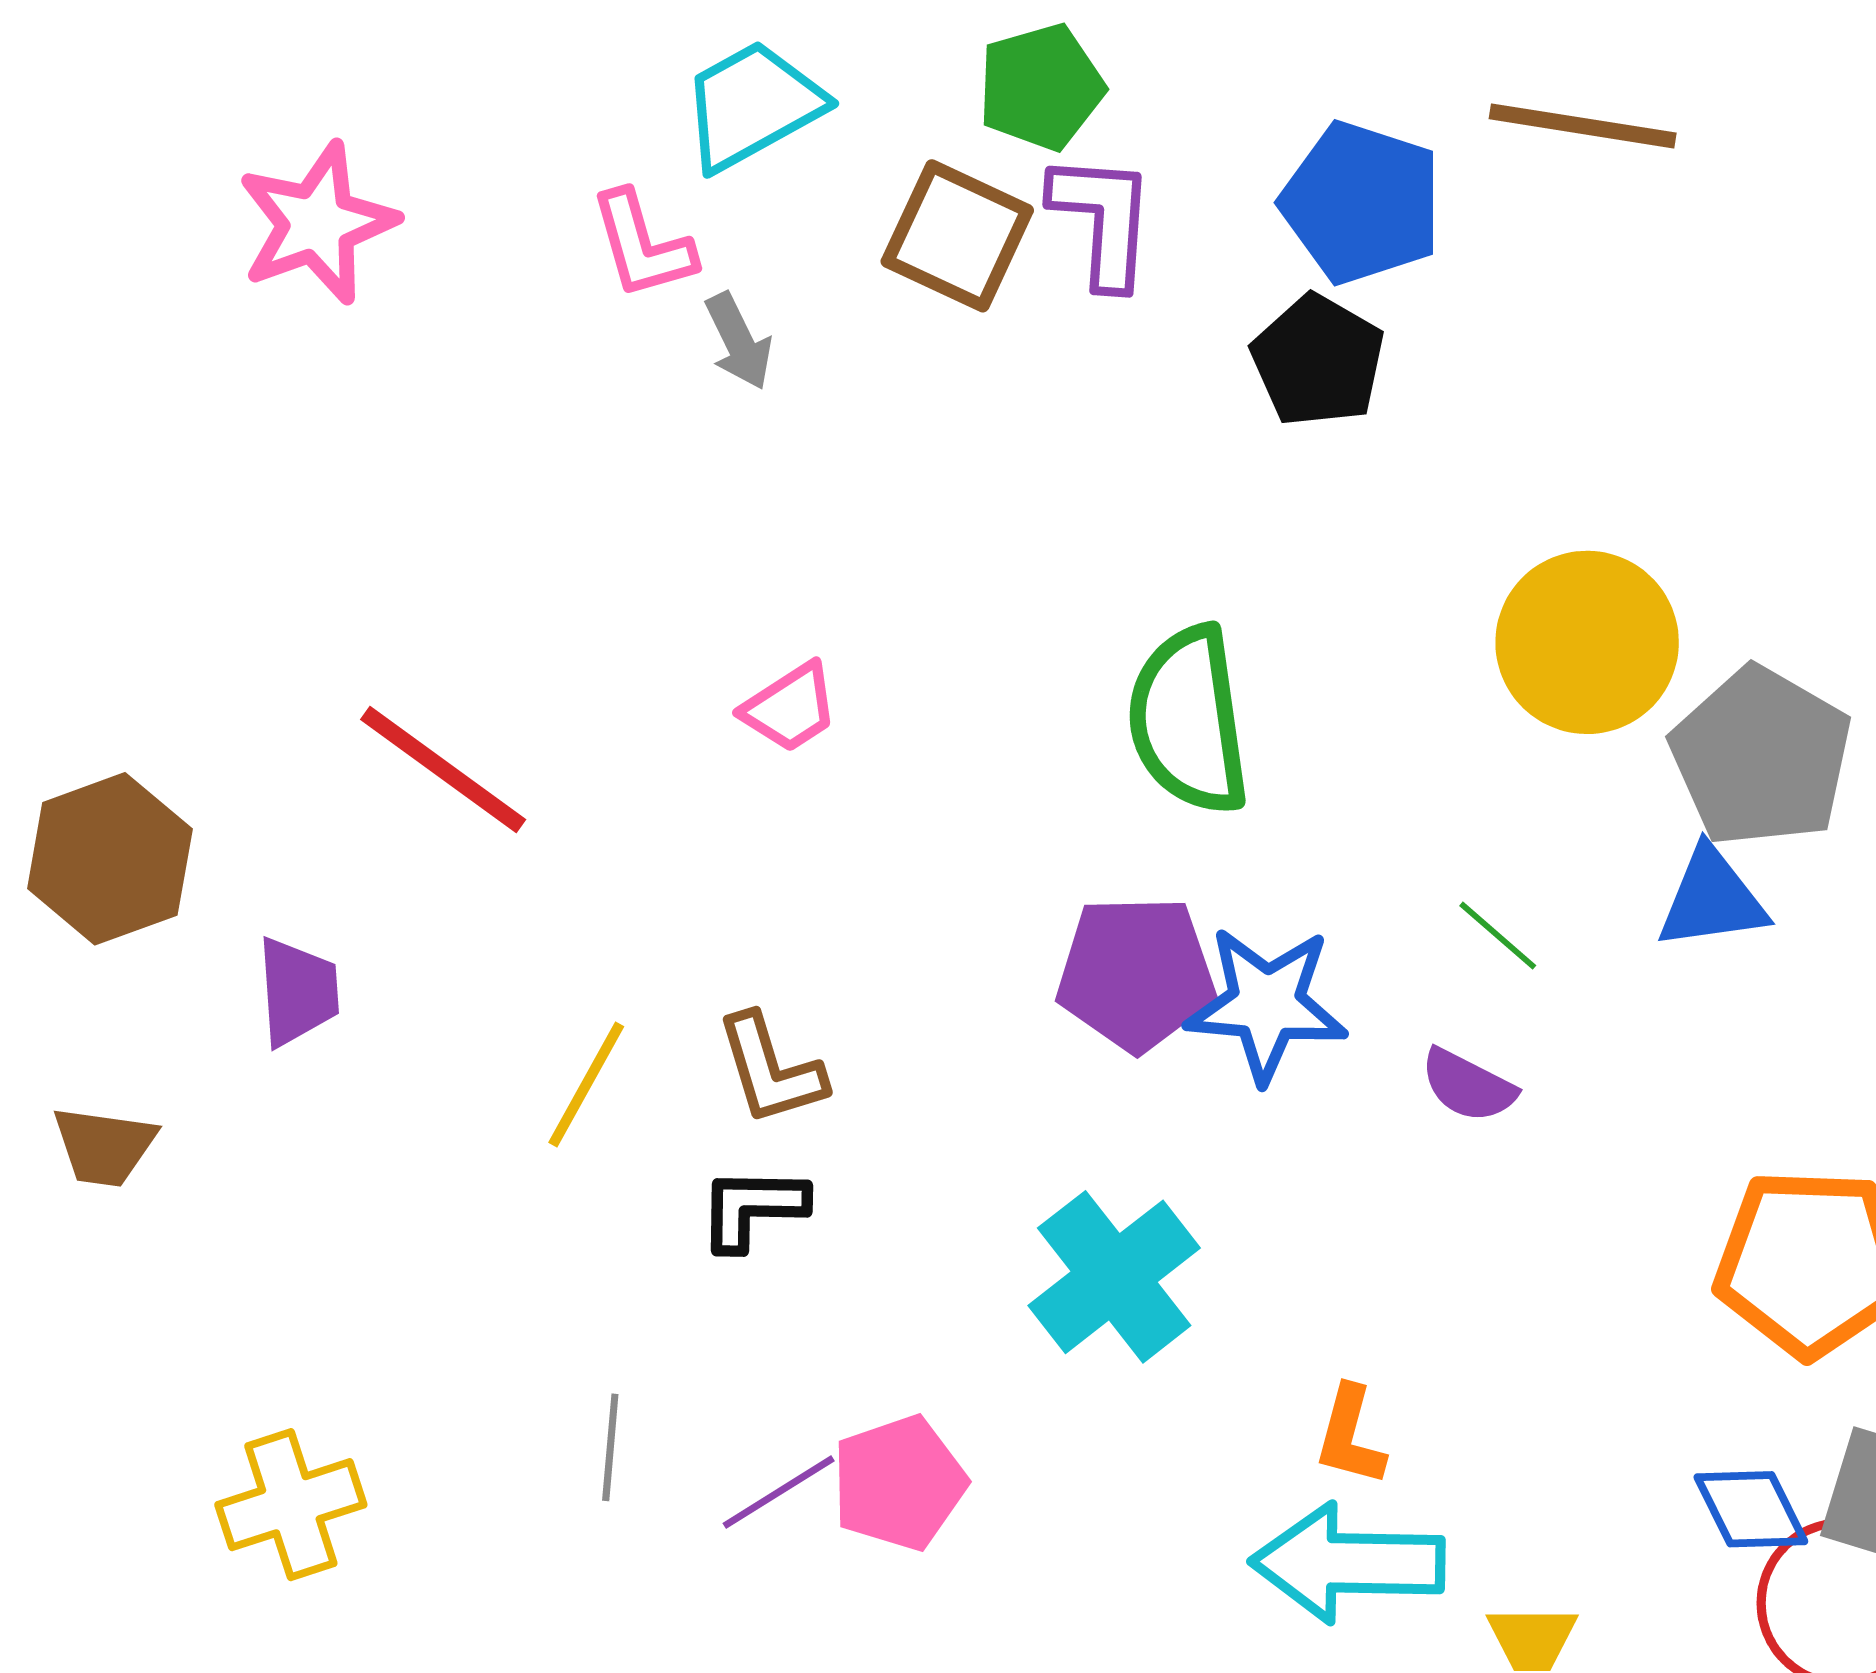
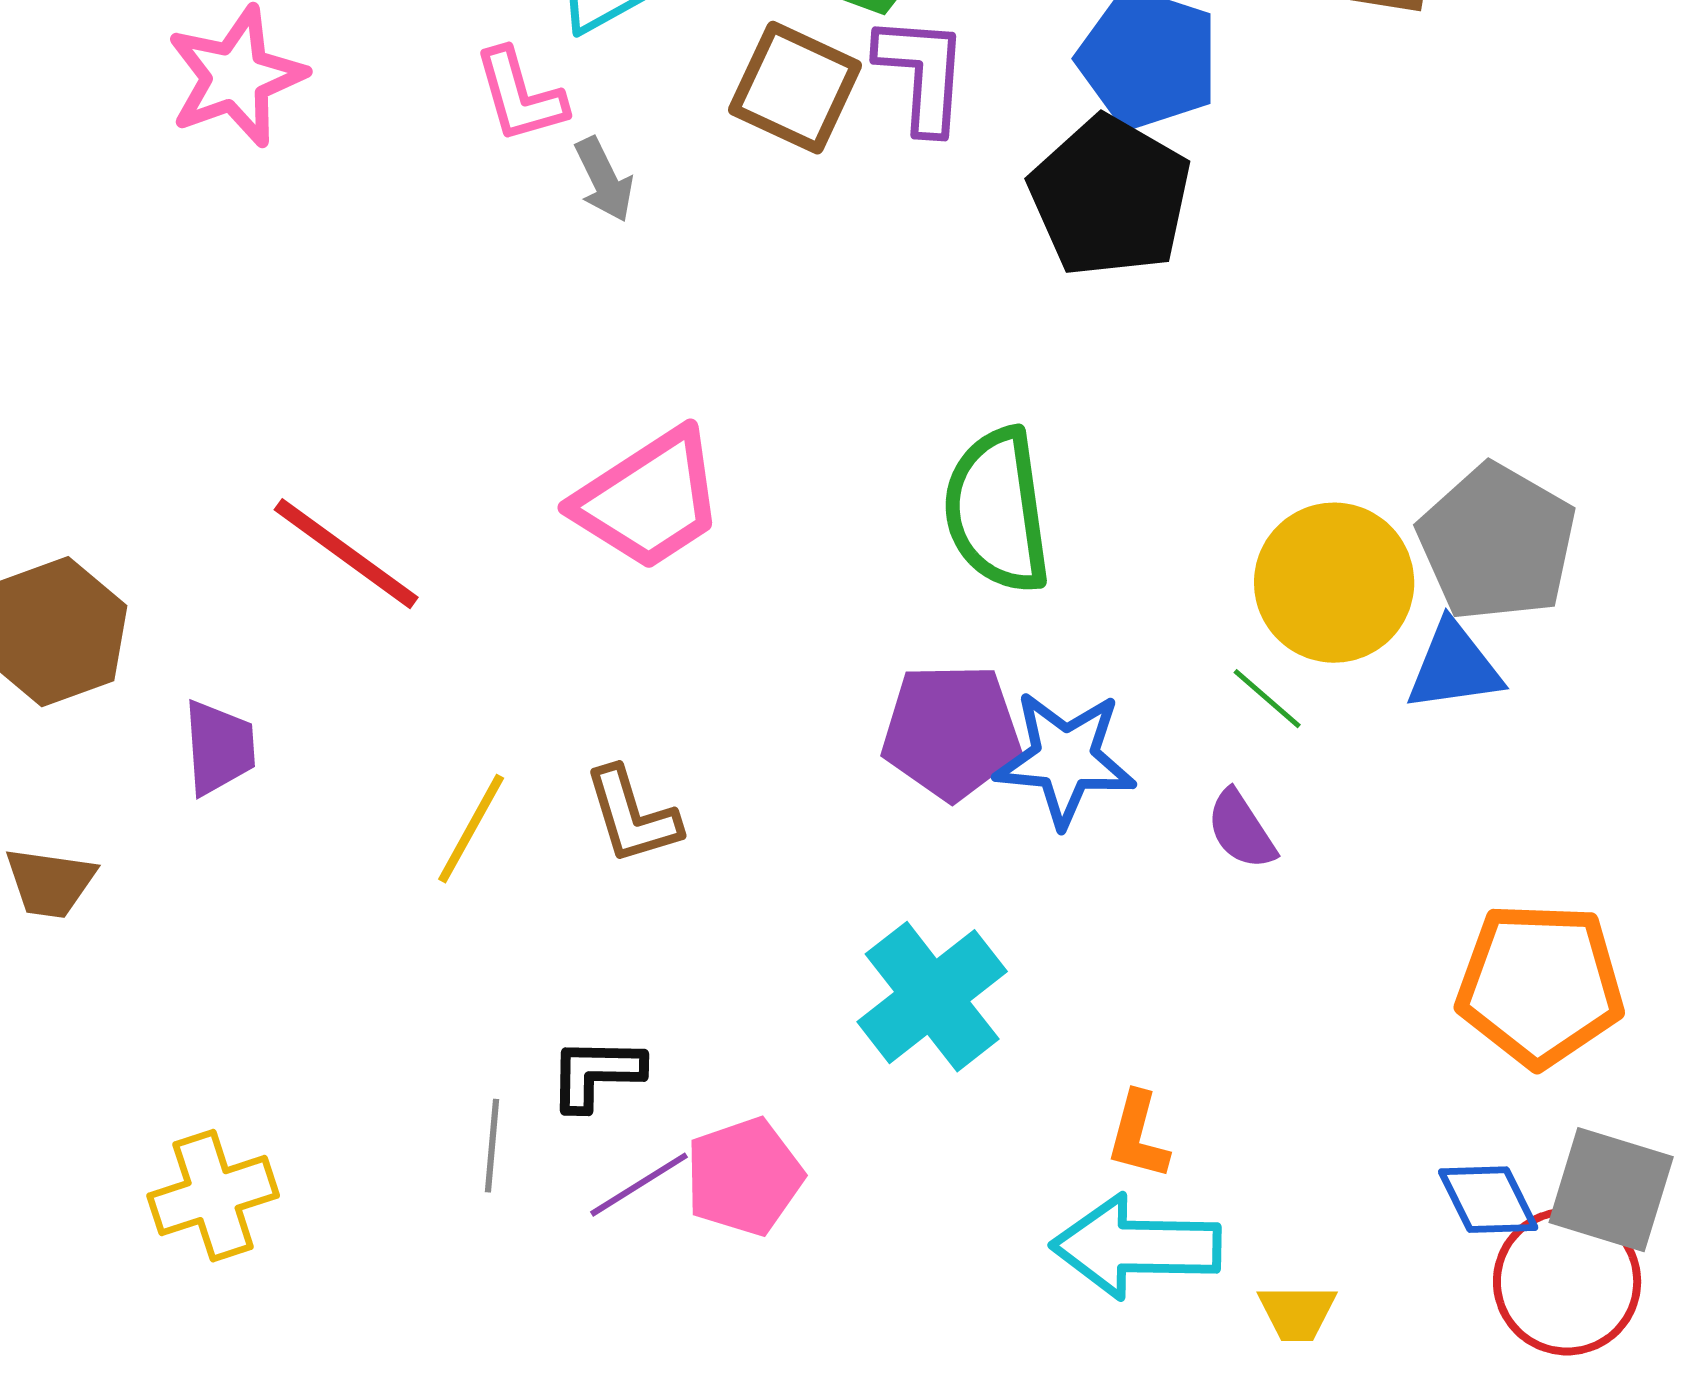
black pentagon: (1318, 361) -> (1110, 197), size x1.4
yellow circle: (1587, 642) -> (1334, 583), moved
pink trapezoid: (790, 708) -> (649, 500), size x1.8
purple semicircle: (1468, 1086) -> (1241, 830), turned 30
black L-shape: (752, 1208) -> (596, 1074), moved

